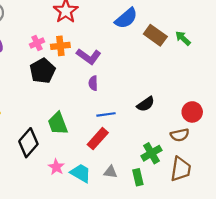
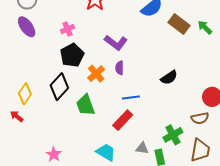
orange cross: (60, 46) -> (96, 74), moved, turned -36
black semicircle: (146, 104) -> (169, 78), moved
black diamond: (28, 143) -> (59, 87), moved
pink star: (56, 167) -> (54, 154), moved
gray triangle: (110, 172) -> (142, 148), moved

